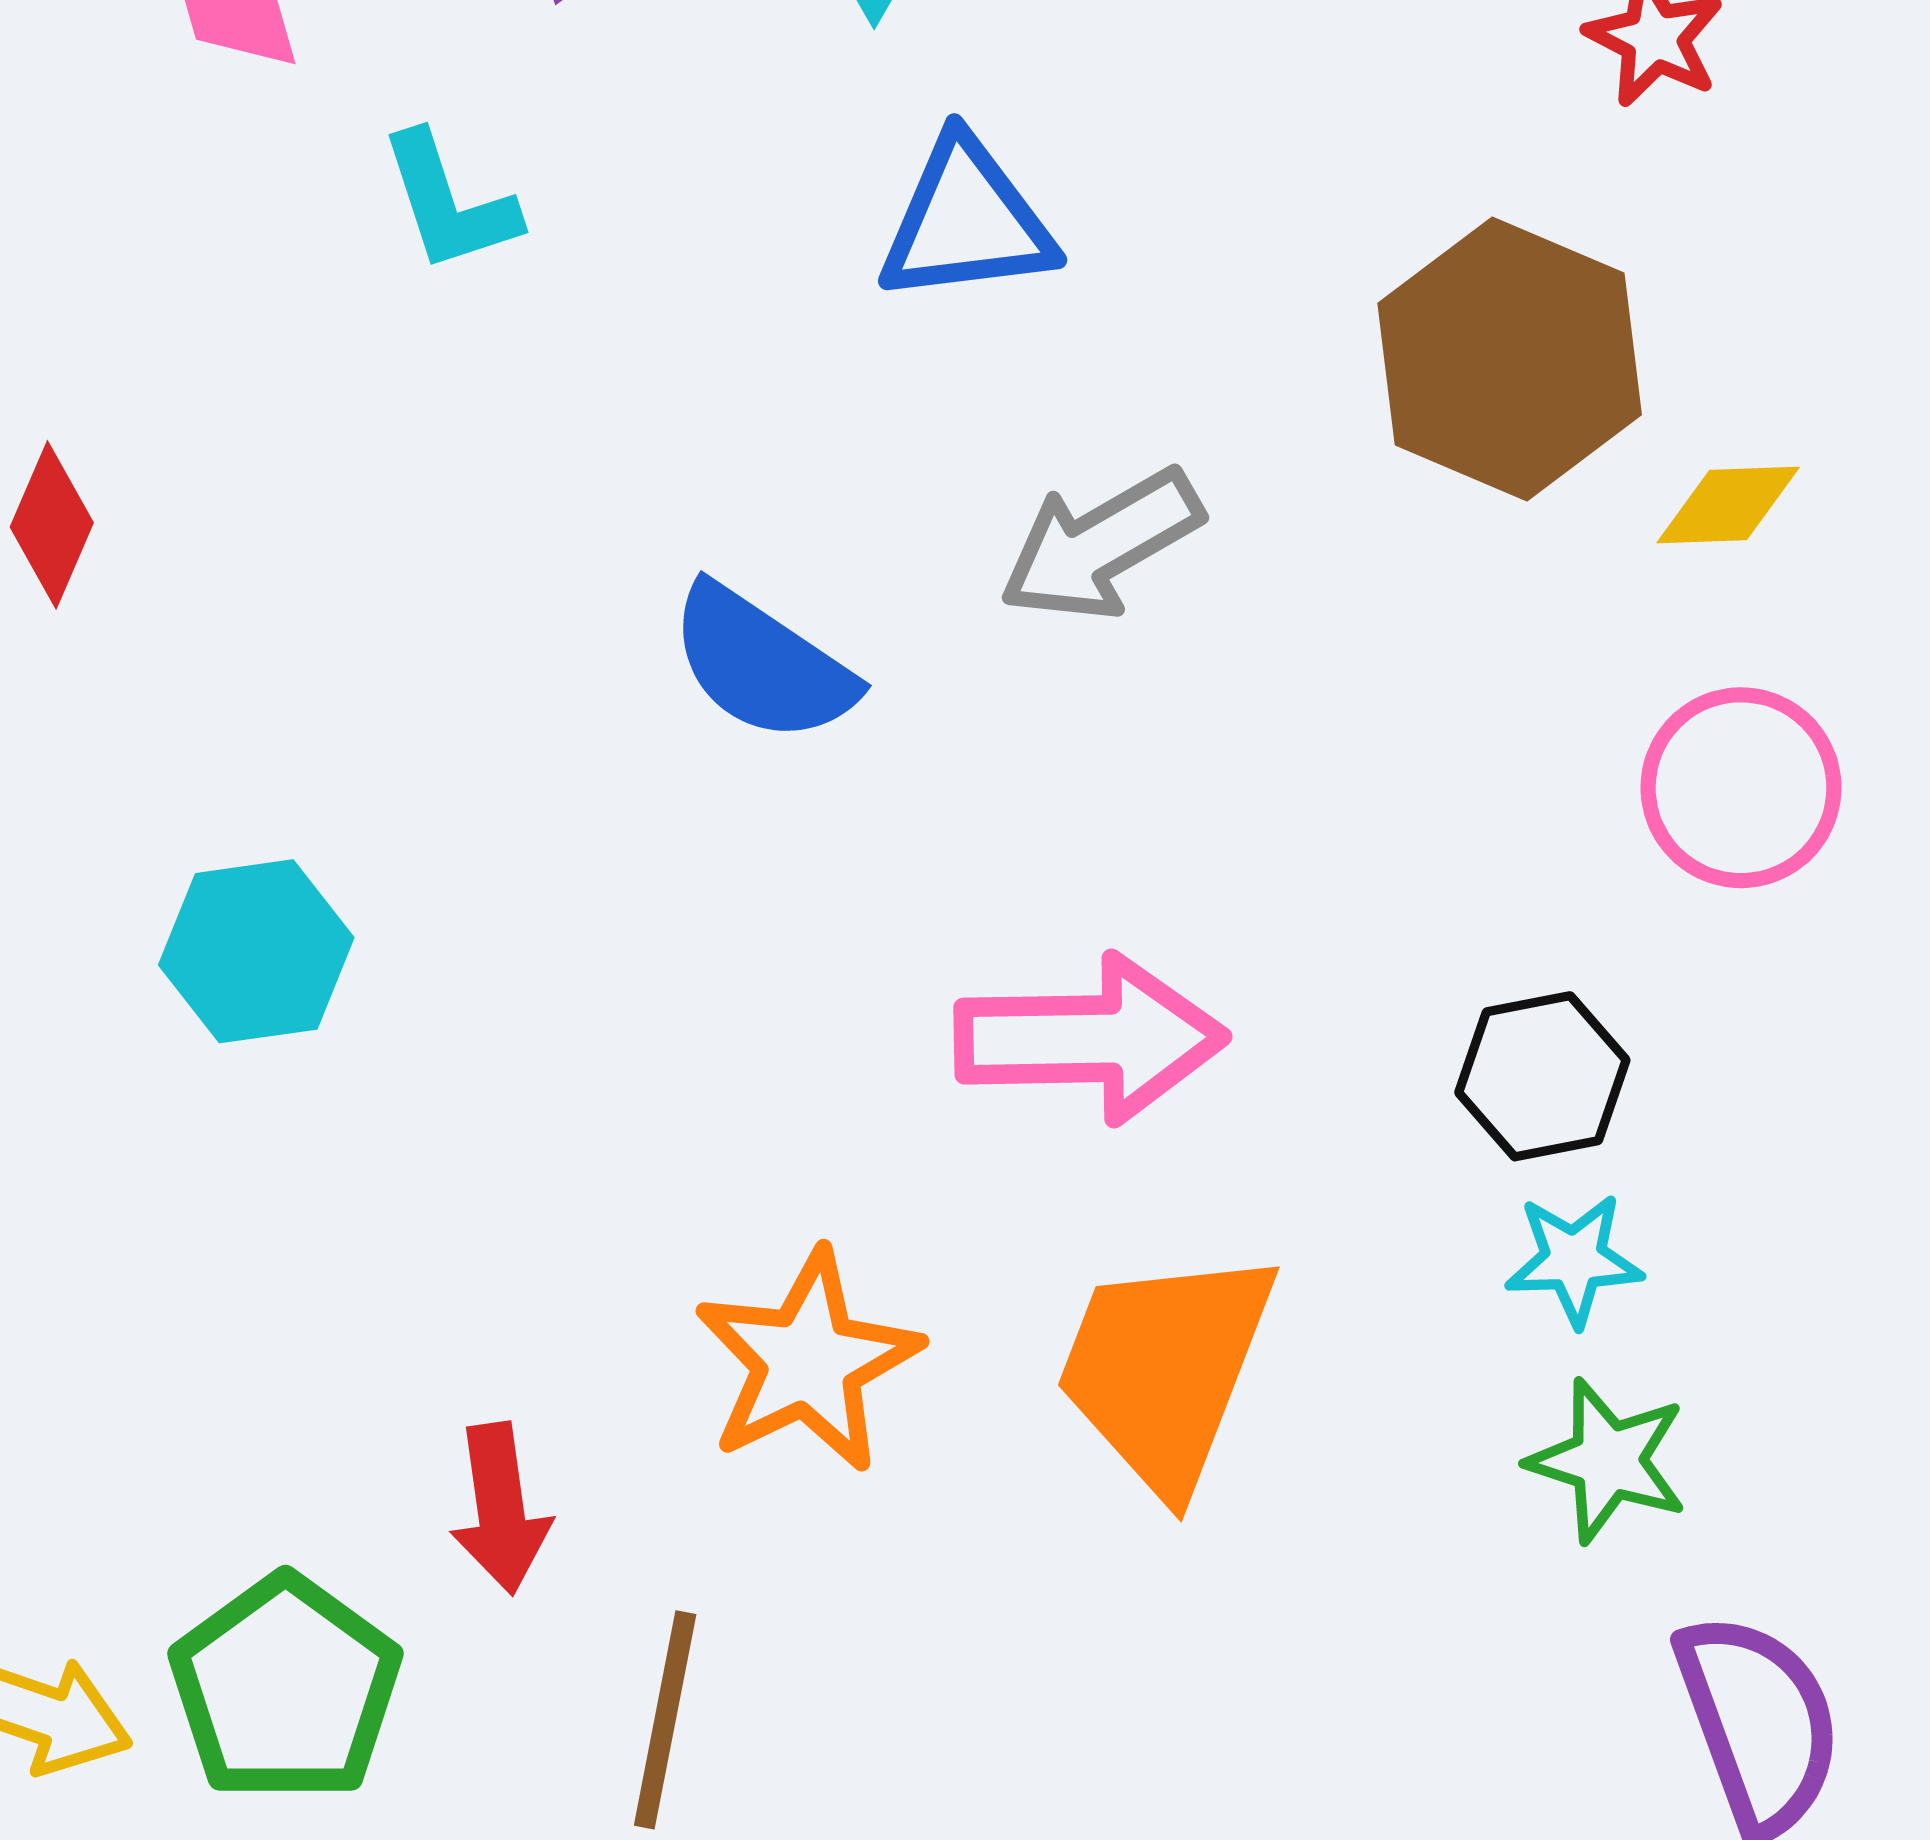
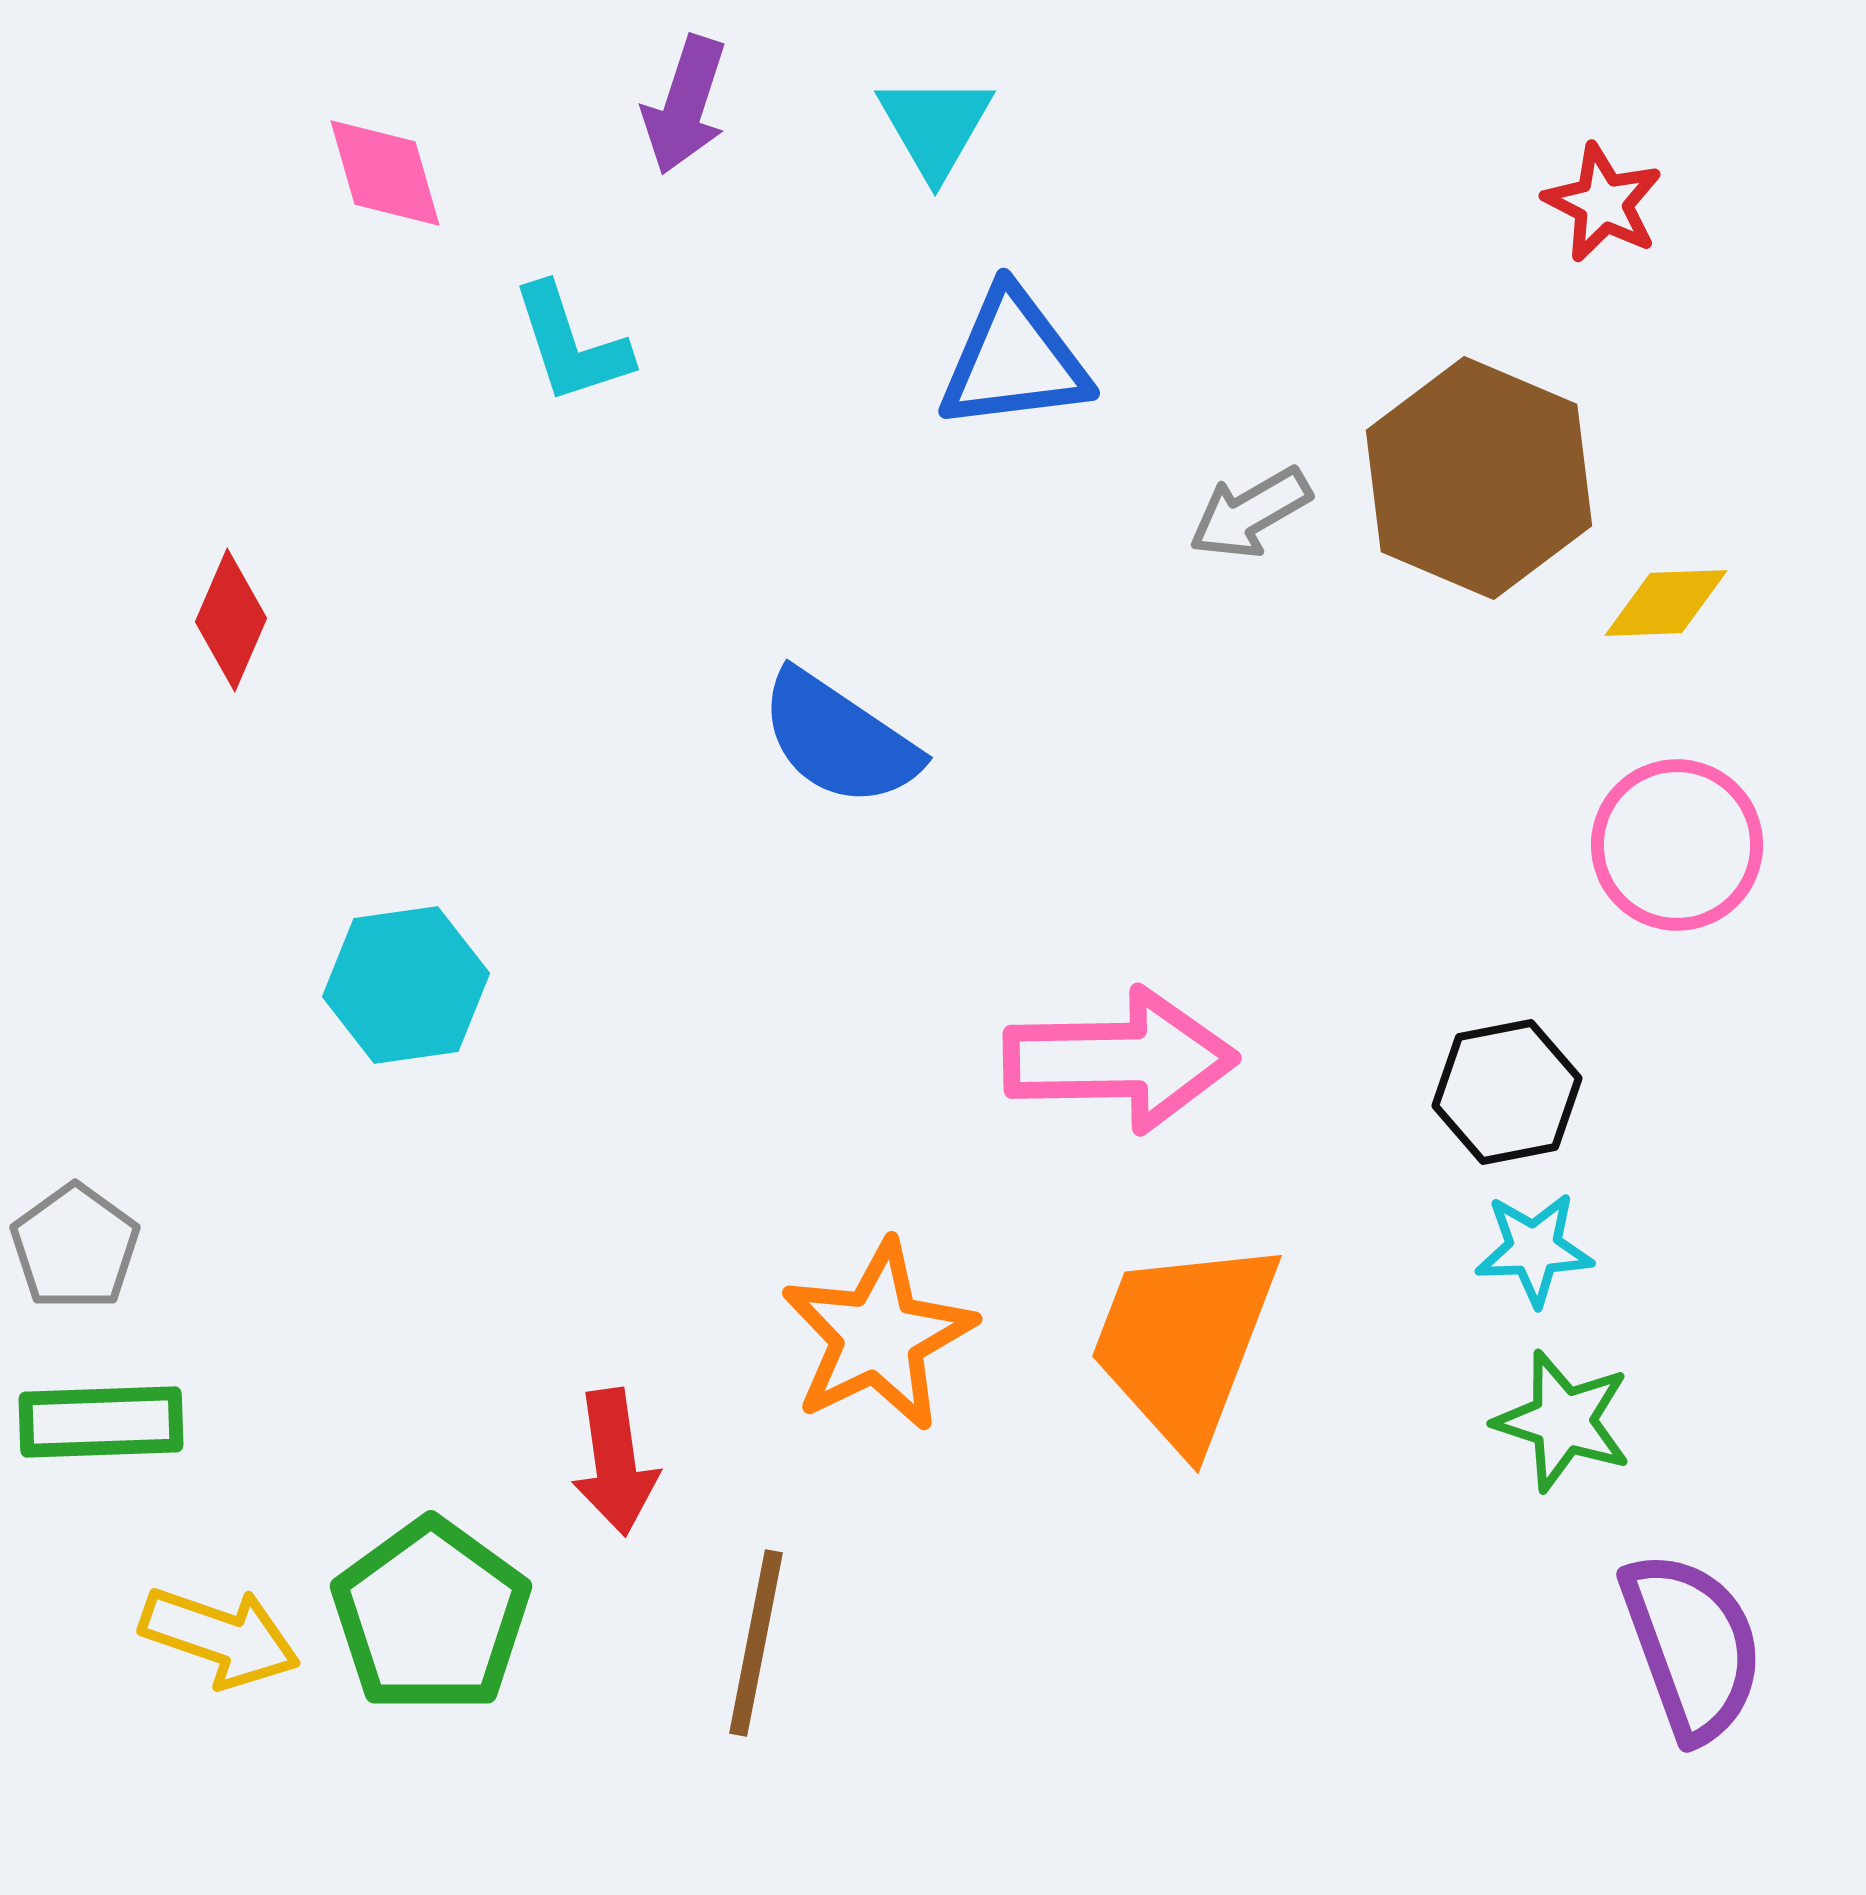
gray arrow: (1101, 545) -> (1250, 513), moved, size x0.7

